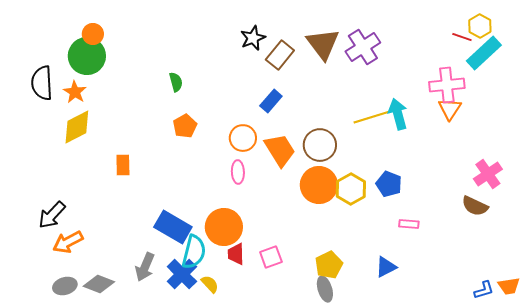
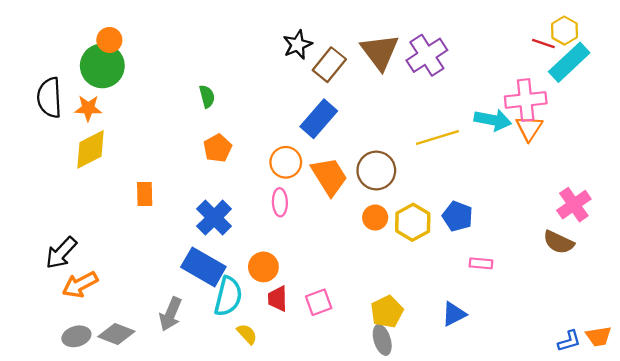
orange star: (75, 92) -> (88, 108), turned -30
blue rectangle: (271, 101) -> (319, 119), size x1.4
cyan arrow: (398, 114) -> (493, 120), moved, turned 116
orange circle: (319, 185) -> (375, 218), size x0.6
orange circle: (224, 227) -> (263, 267), size x0.7
blue cross: (182, 274) -> (214, 218), moved

